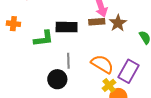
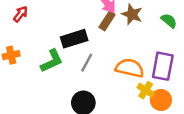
brown rectangle: (97, 22) -> (107, 21), turned -35
gray line: (68, 61) -> (87, 63), moved, turned 49

